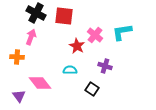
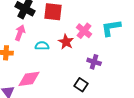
cyan semicircle: (70, 70) -> (42, 46), moved
pink diamond: (40, 83) -> (29, 79), turned -60

